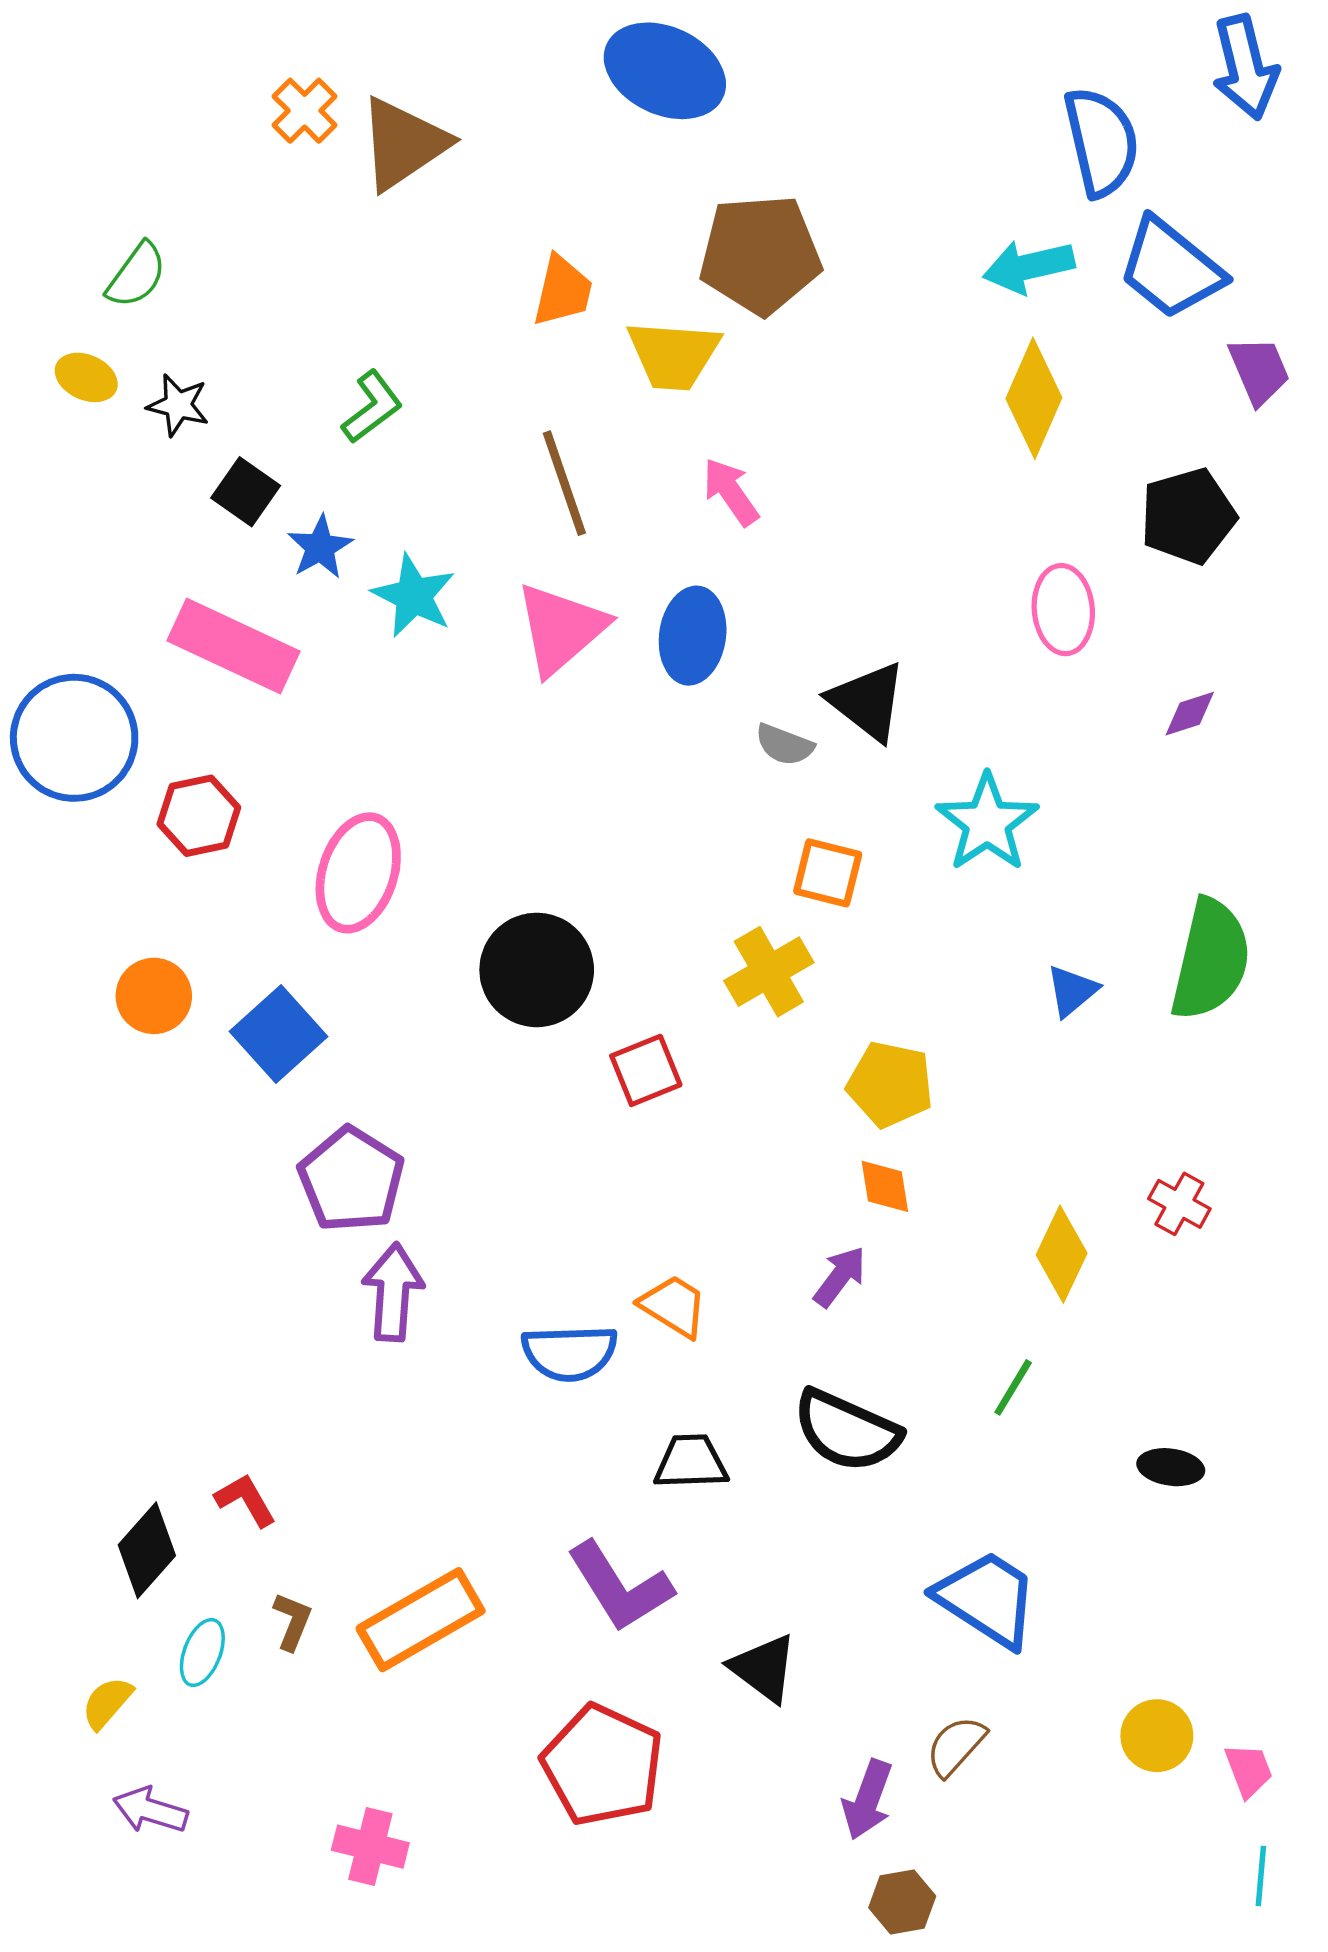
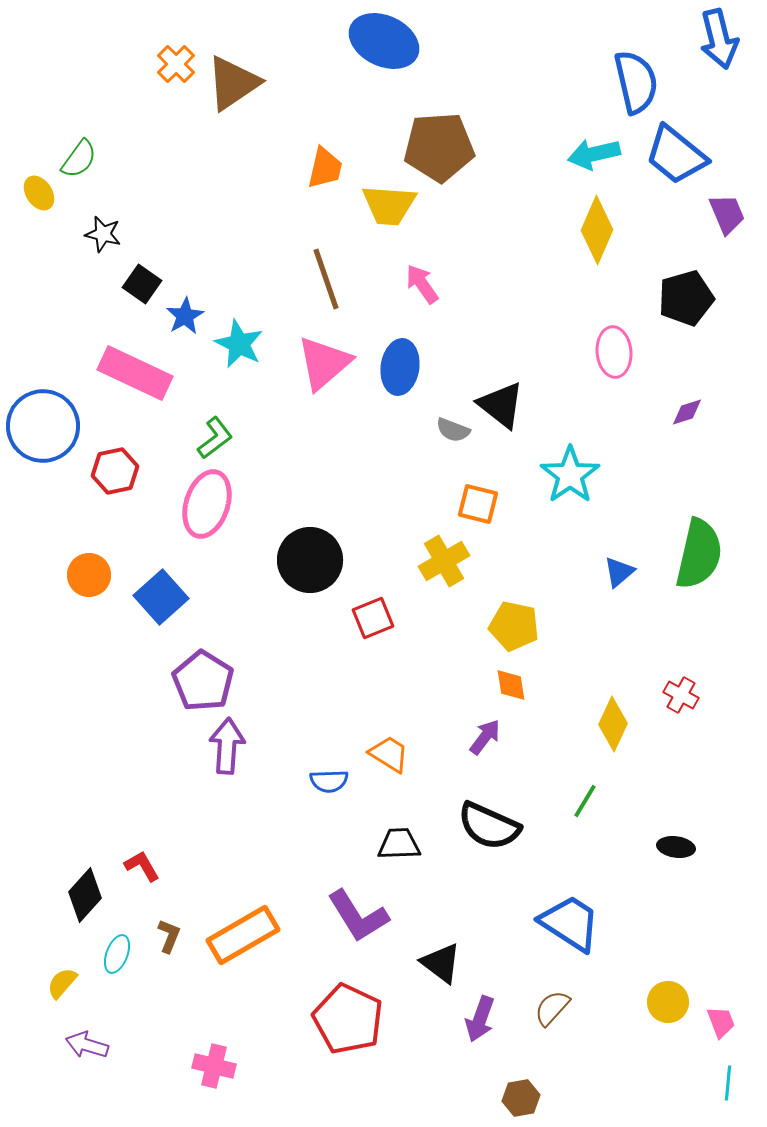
yellow ellipse: (86, 377) -> (39, 193), moved, turned 32
green L-shape: (372, 407) -> (215, 438), moved
blue semicircle: (570, 1353) -> (329, 781), size x0.7
purple arrow: (868, 1800) -> (480, 1019), moved

